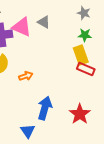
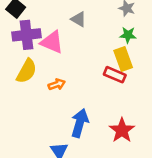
pink triangle: (22, 27) -> (52, 42), moved
red rectangle: (86, 69) -> (115, 75), moved

